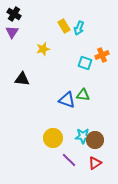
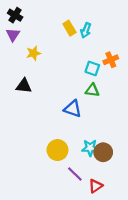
yellow star: (43, 49) -> (34, 53), moved
green triangle: (83, 95) -> (92, 90), moved
red triangle: (95, 163) -> (96, 186), moved

